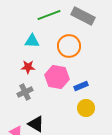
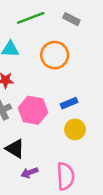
gray rectangle: (83, 16) -> (71, 19), size x0.6
pink hexagon: (57, 77) -> (33, 110), moved

